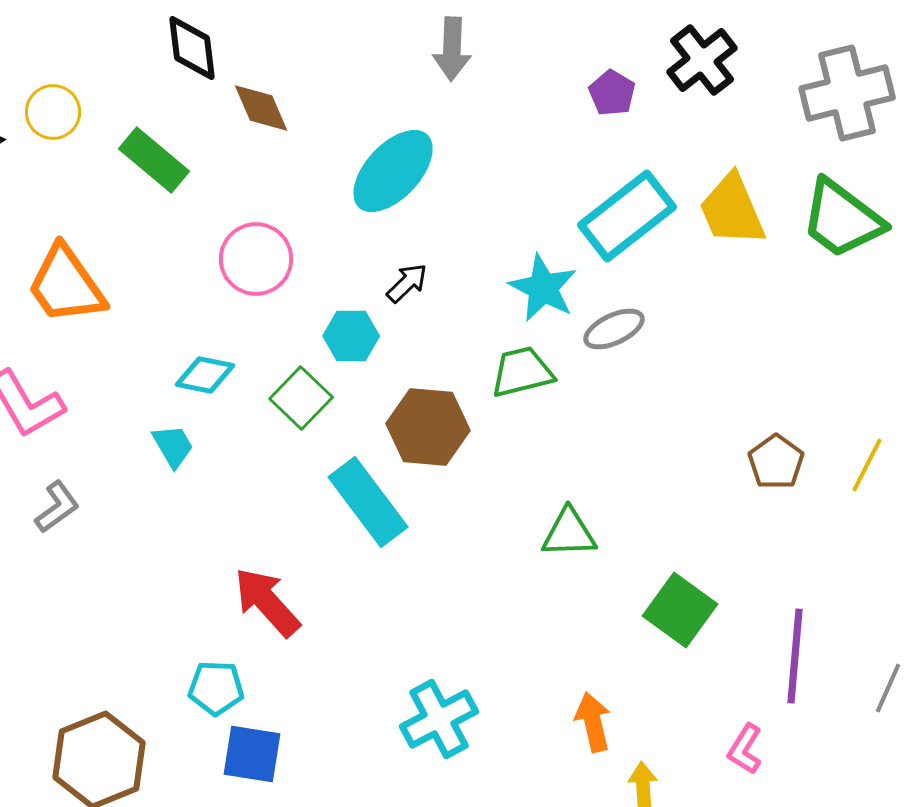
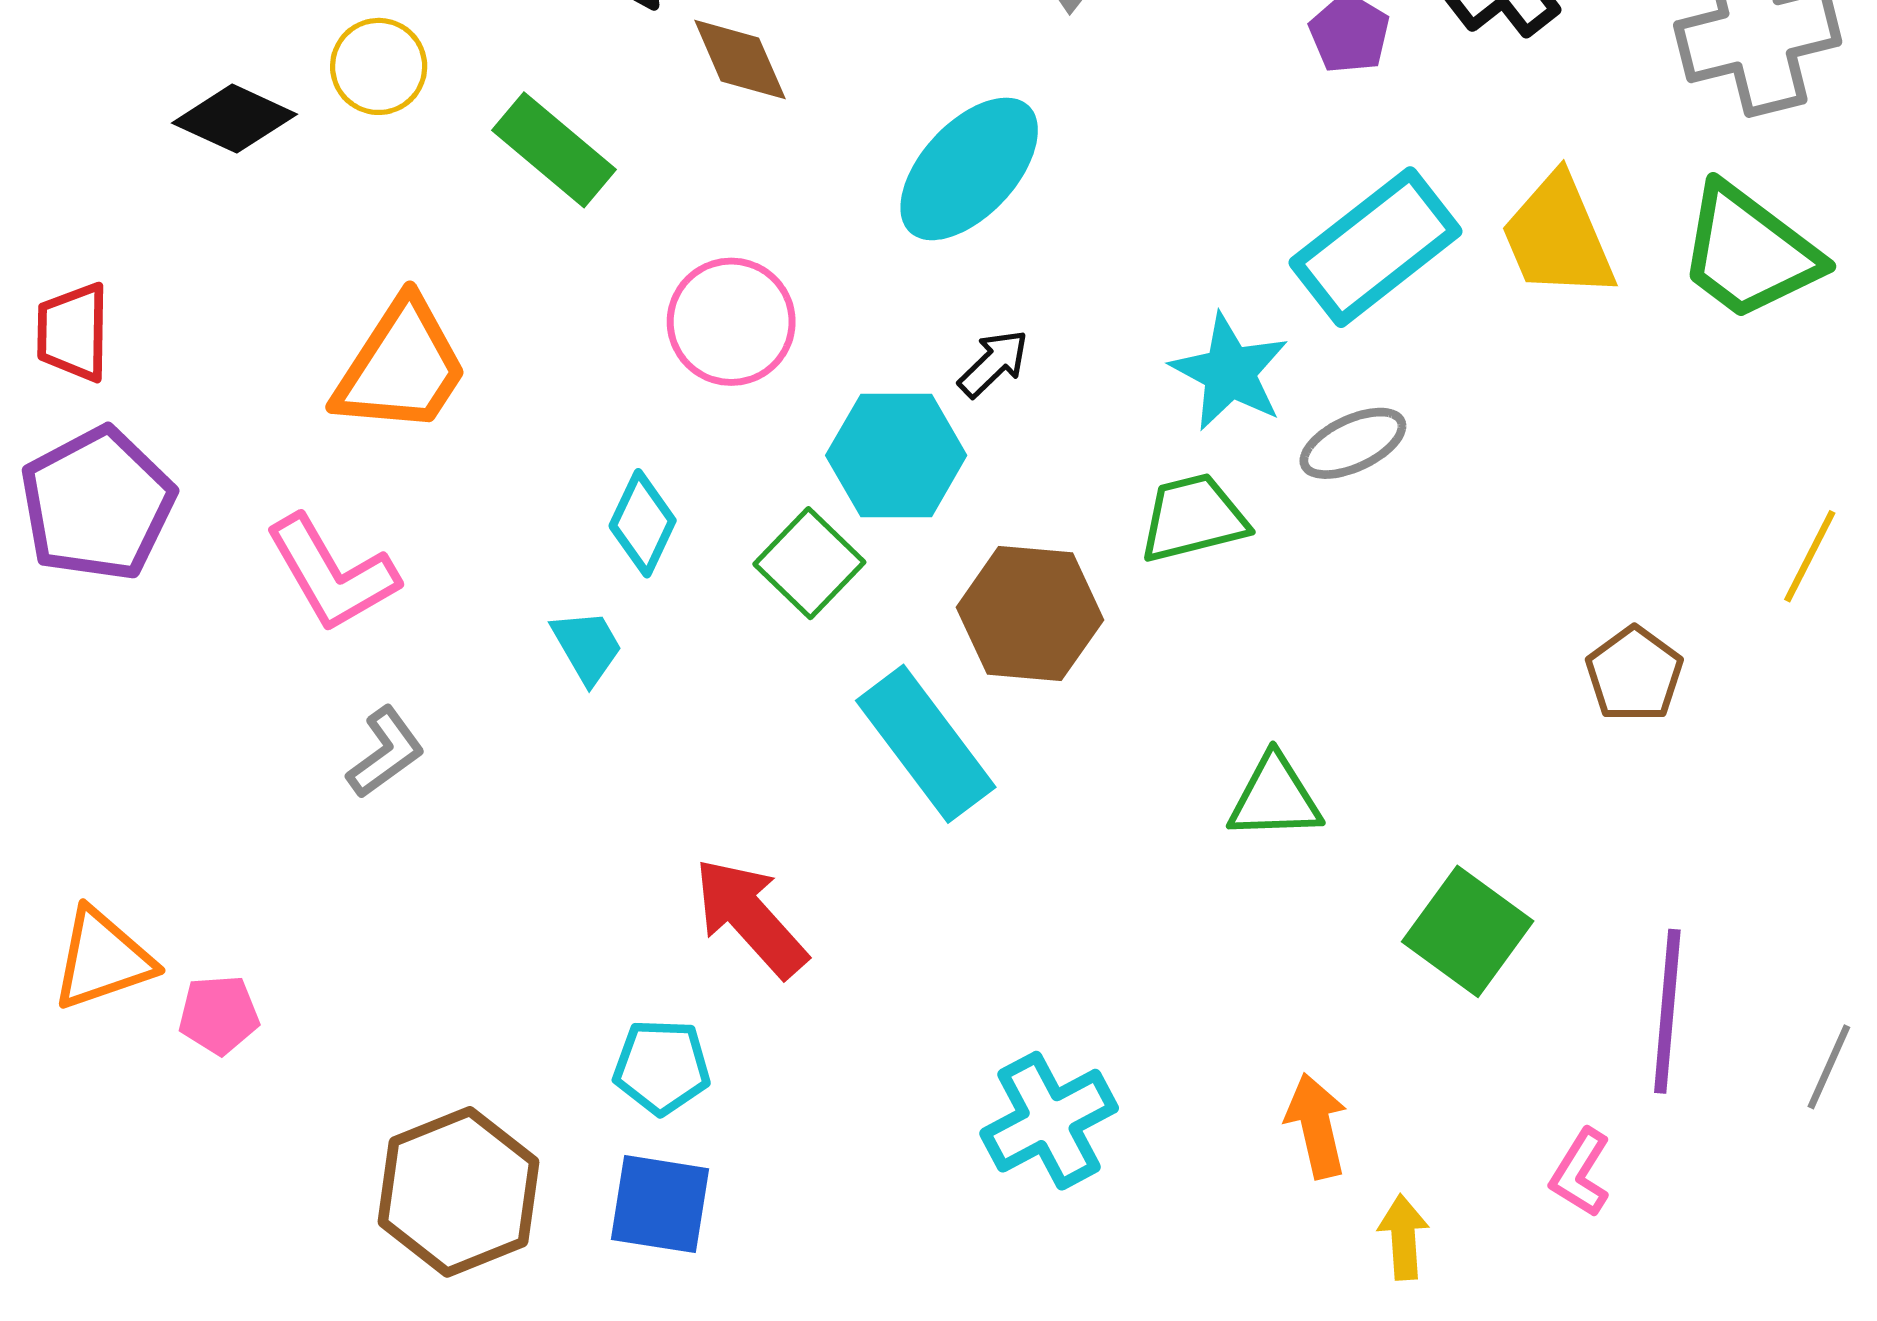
orange trapezoid: (66, 285) -> (401, 367), turned -112
cyan hexagon: (351, 336) -> (896, 455), size x1.4
cyan diamond: (205, 375) -> (643, 523), turned -76
yellow line: (867, 465) -> (1810, 556), moved
blue square: (252, 754) -> (660, 1204), moved

